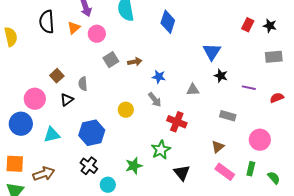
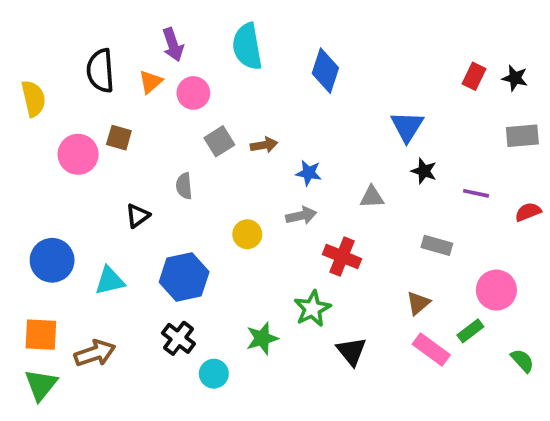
brown square: (57, 76) -> (119, 138), moved, turned -32
gray semicircle: (83, 84) -> (184, 186), moved
pink circle: (35, 99) -> (78, 154), moved
gray arrow: (155, 100) -> (301, 216), turned -63
green rectangle: (251, 169) -> (470, 331), moved, turned 40

